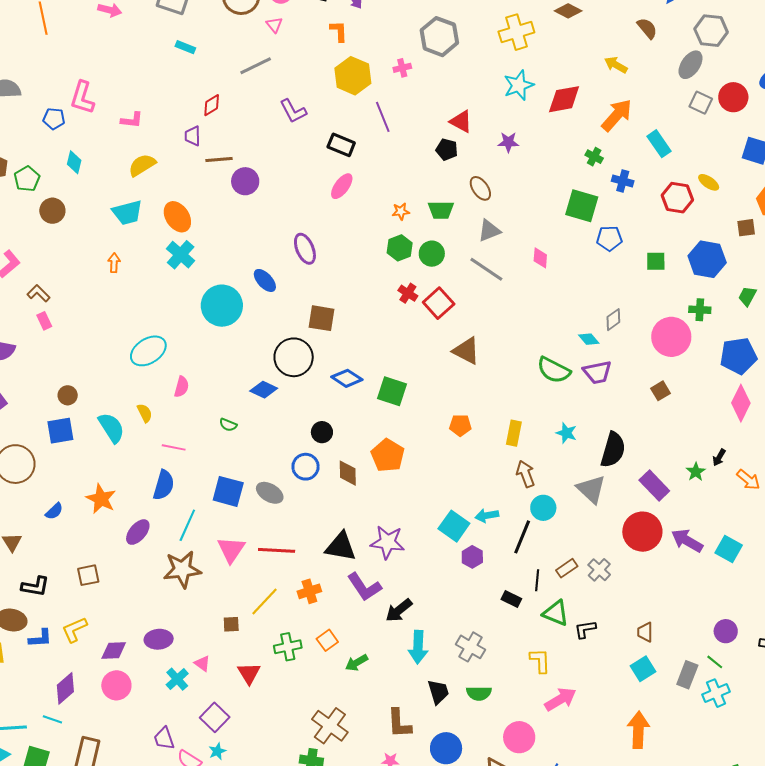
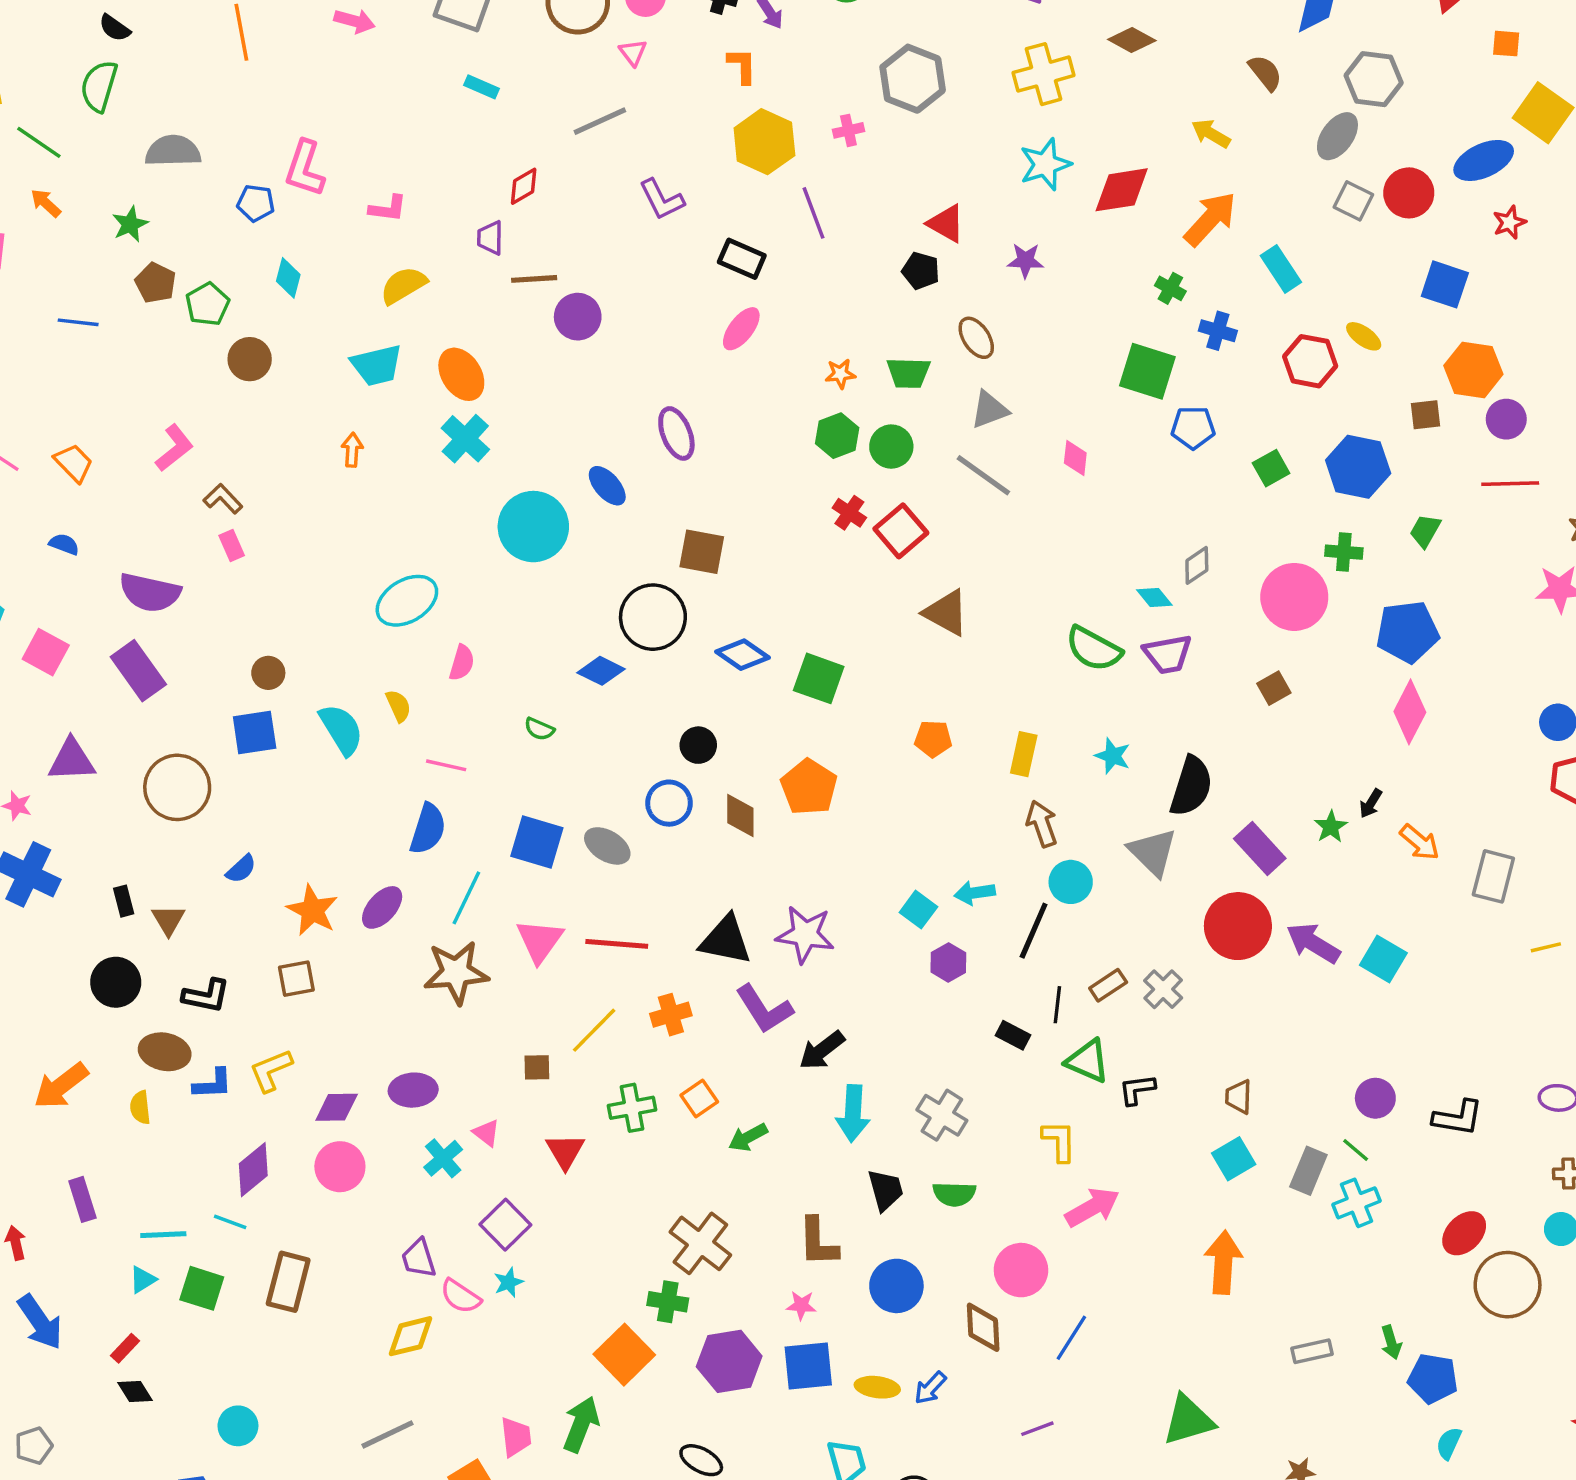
green square: (656, 261) -> (1271, 468), turned -30
orange star: (101, 499) -> (312, 910), moved
cyan square: (454, 526) -> (918, 910), size x0.7

